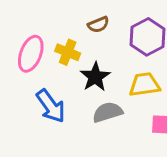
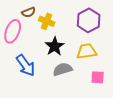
brown semicircle: (98, 25) -> (29, 12), moved
yellow cross: (68, 52) -> (47, 21), moved

